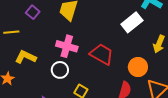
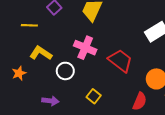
white circle: (60, 70) -> (65, 71), moved

